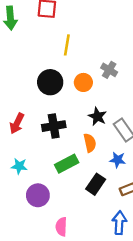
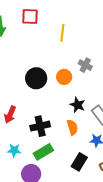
yellow line: (67, 45) -> (62, 33), moved
black cross: (54, 126) -> (40, 126), moved
green rectangle: (67, 164) -> (43, 152), moved

